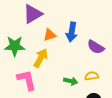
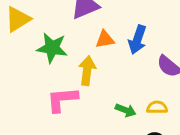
yellow arrow: (41, 58) -> (87, 71), turned -30
pink L-shape: (27, 80) -> (62, 99), turned -90

